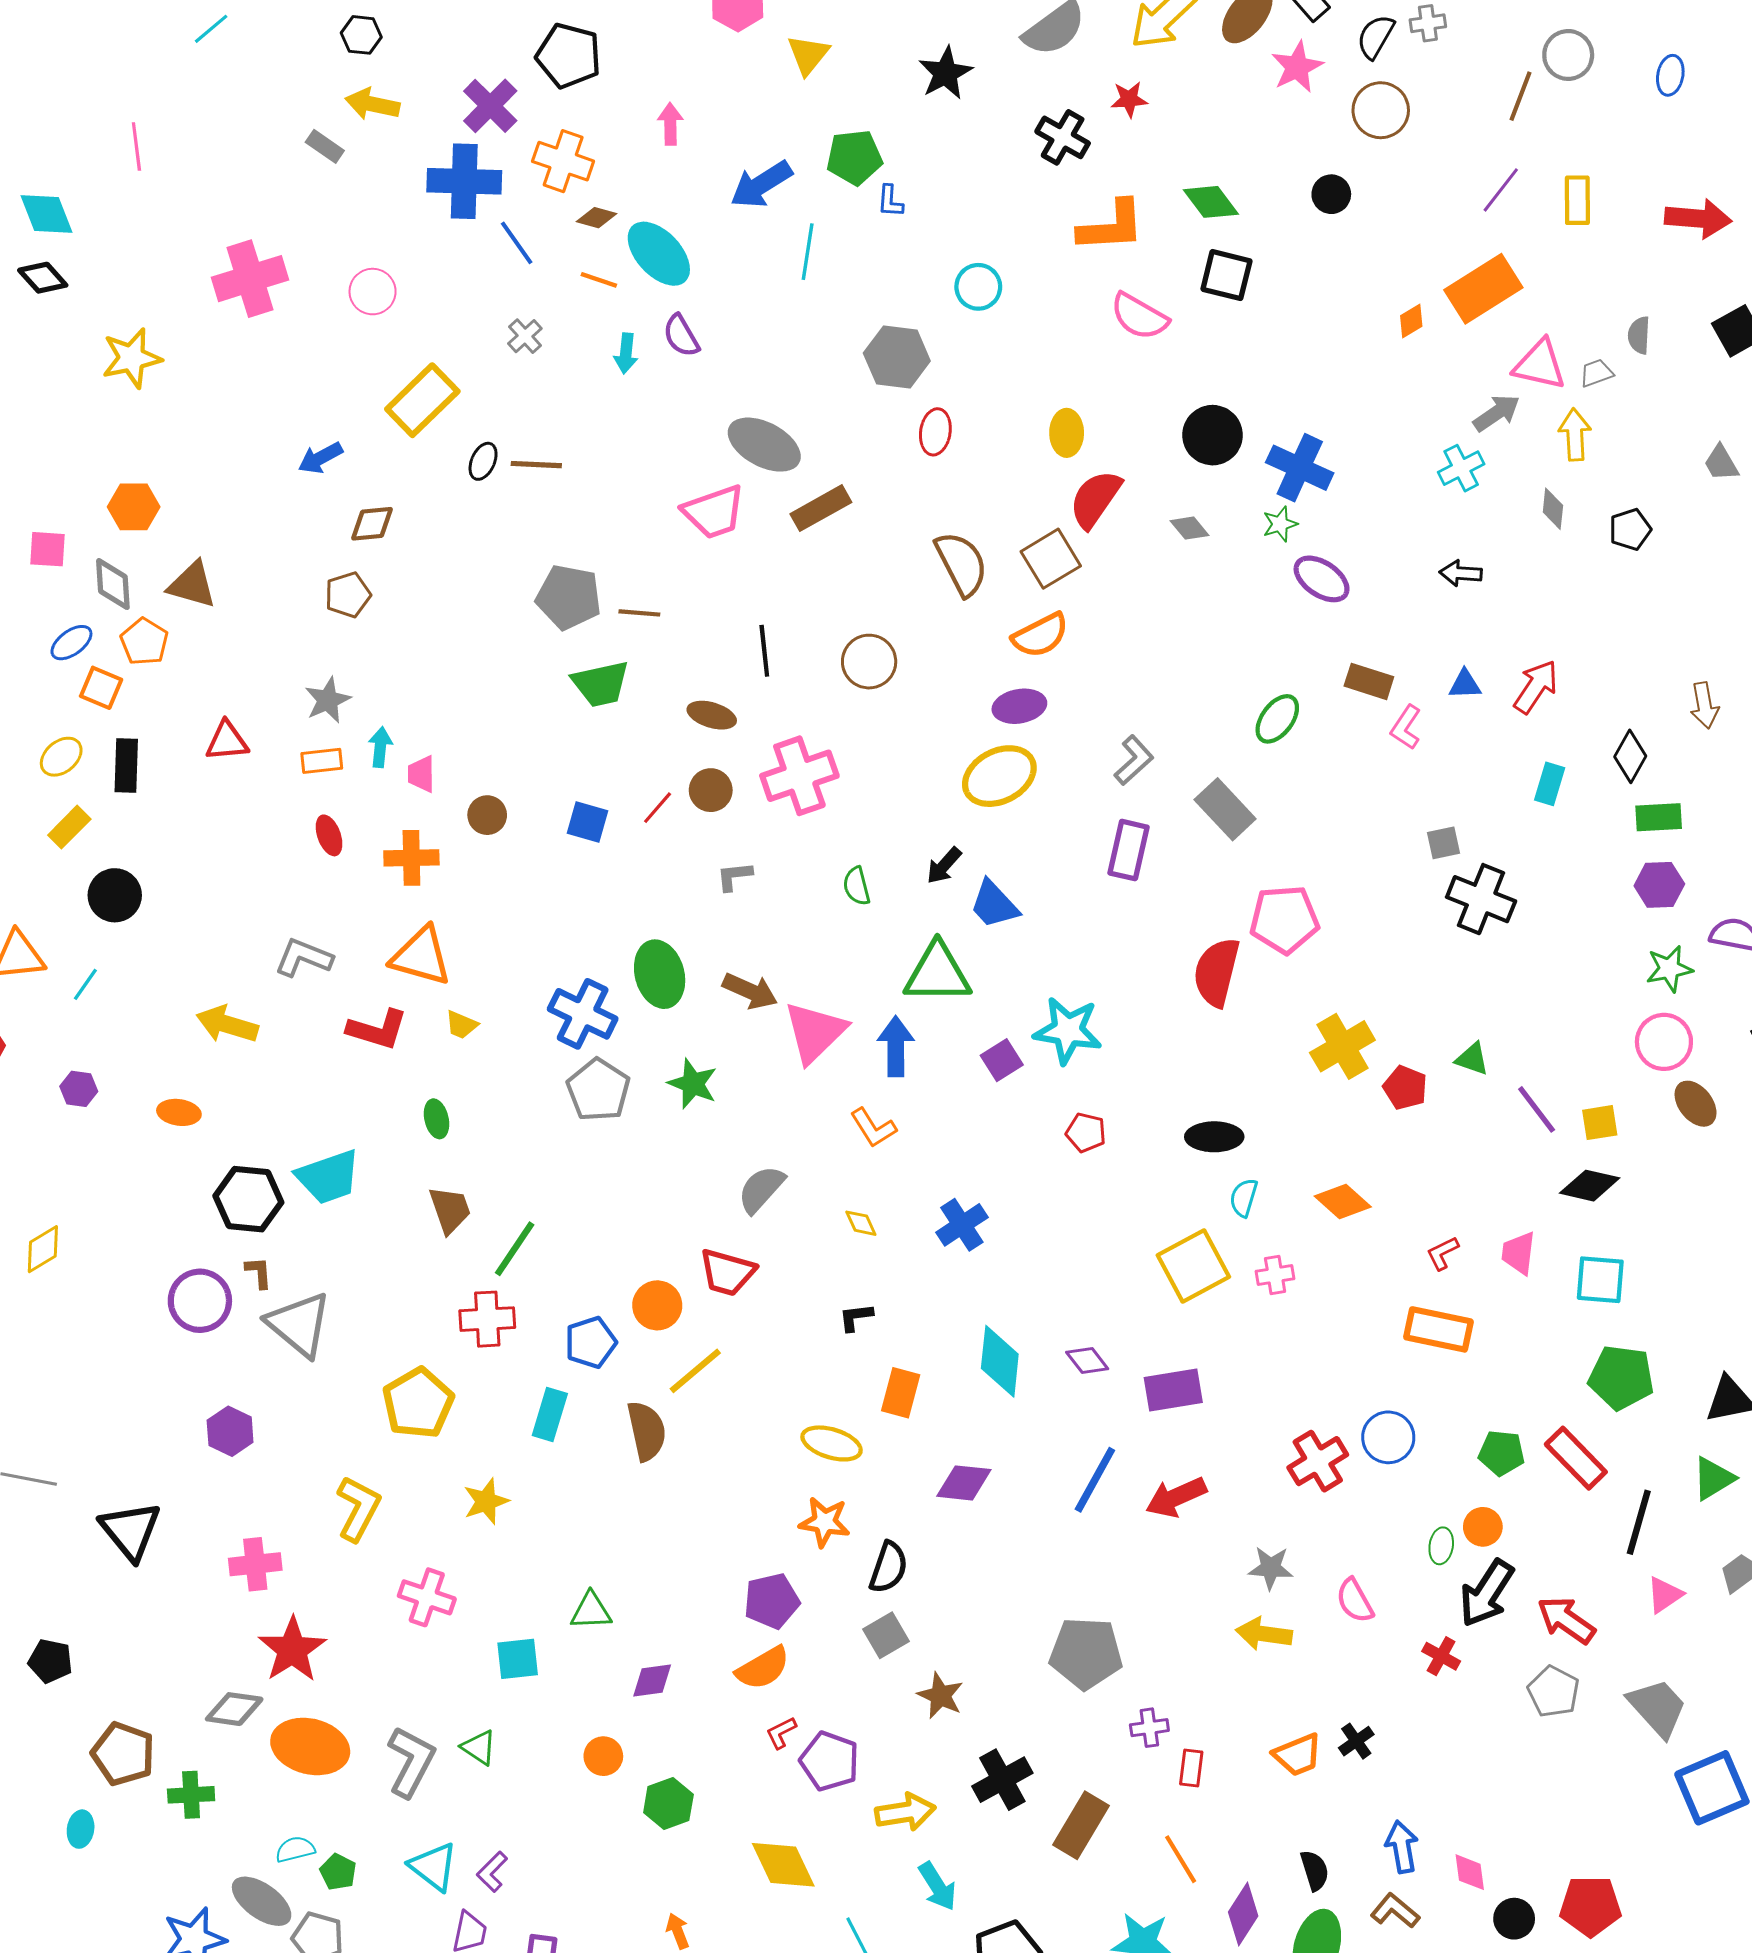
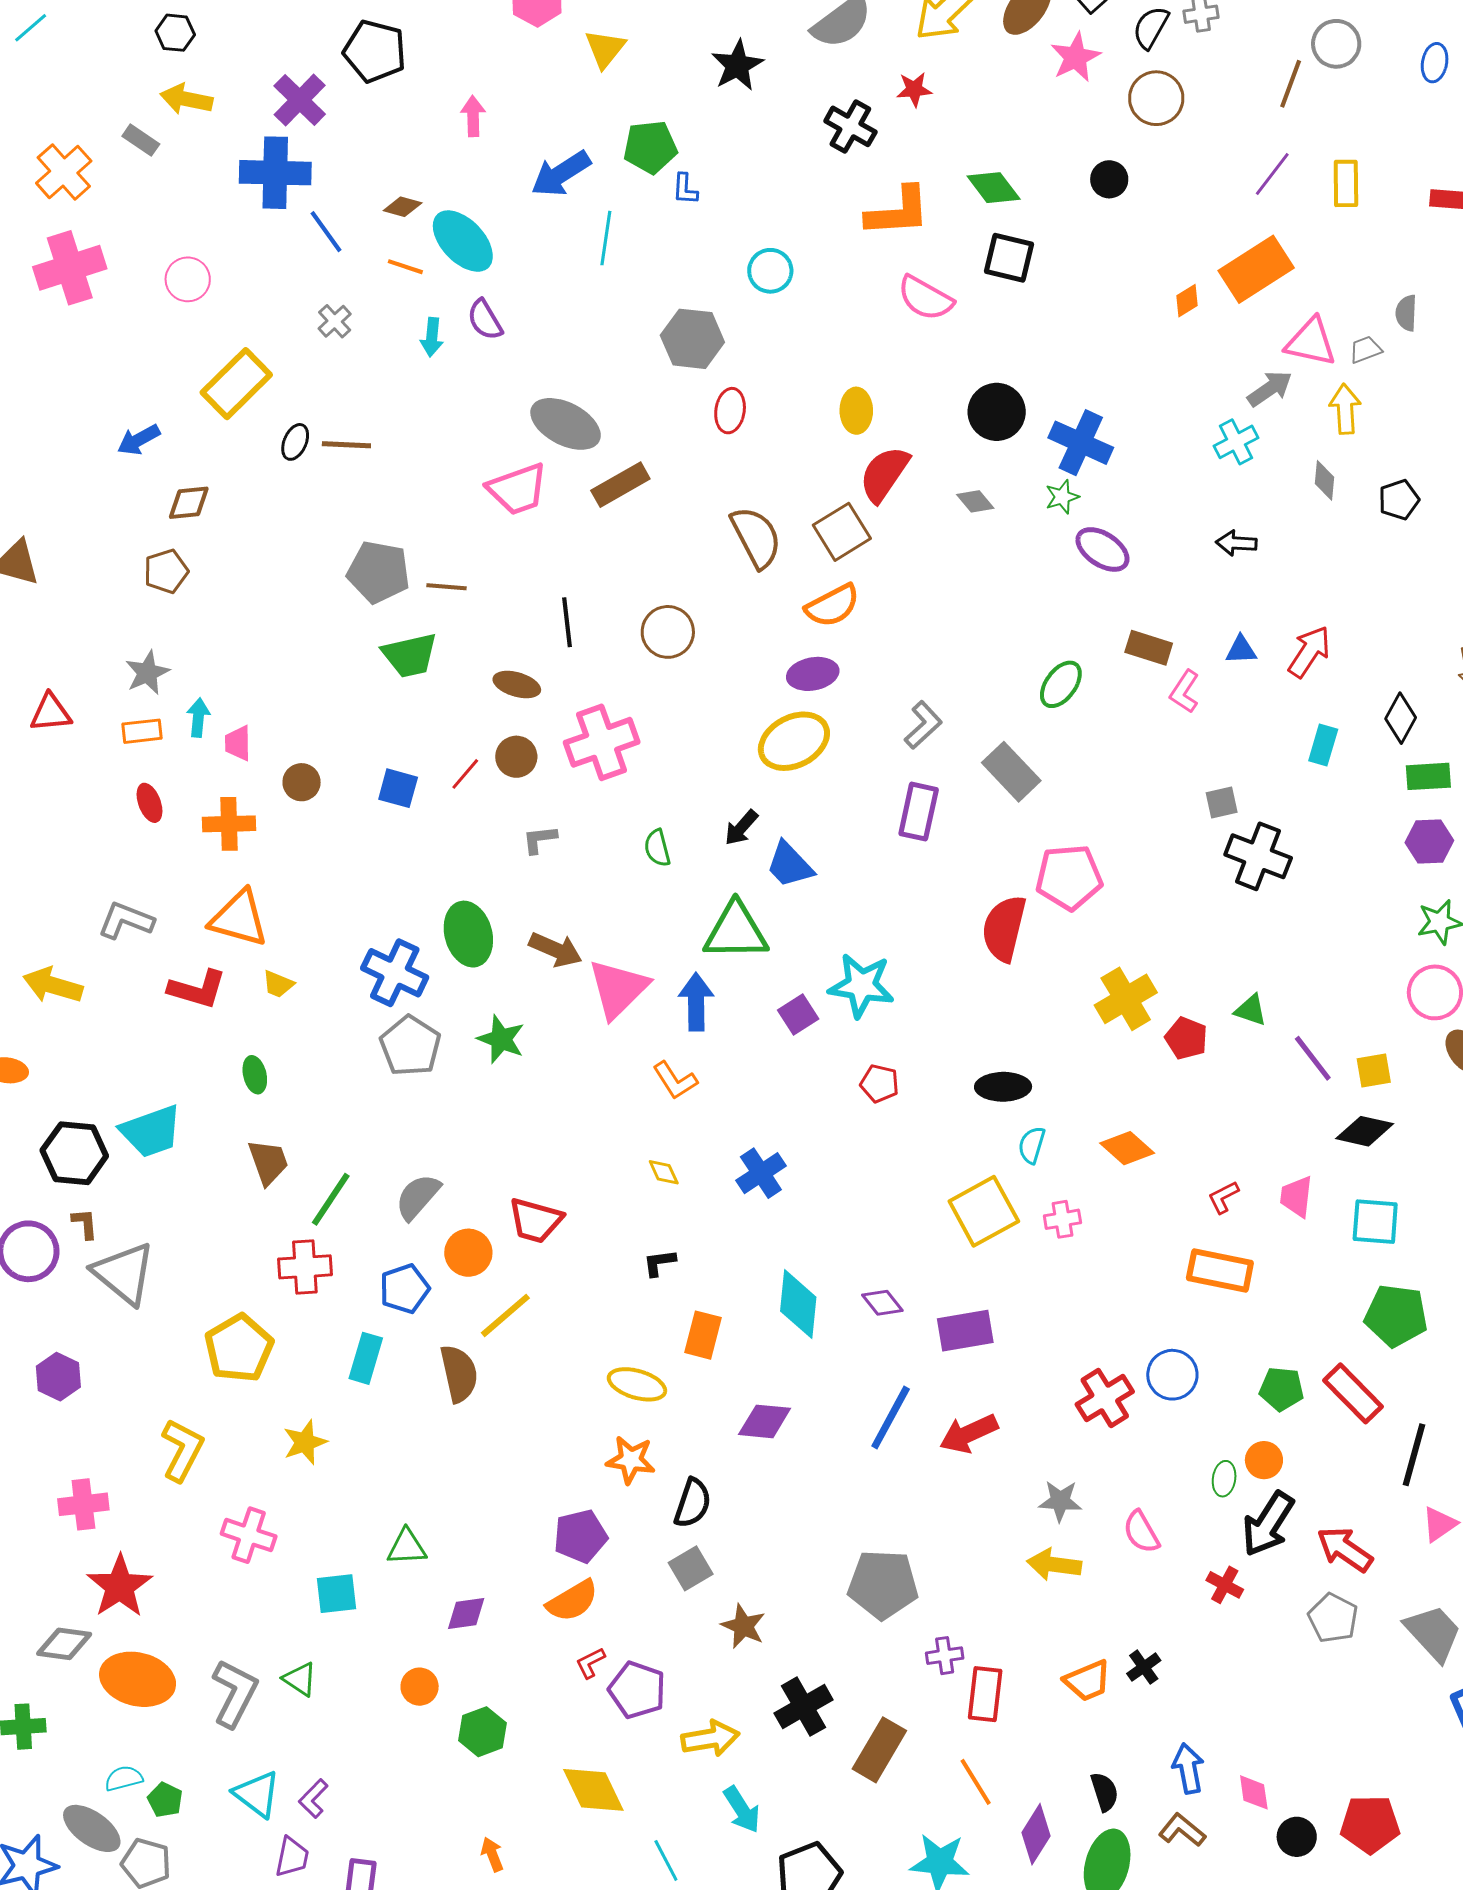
orange cross: (563, 161) -> (64, 172), moved, turned 30
gray semicircle: (761, 1189) -> (418, 1197), moved
red rectangle: (1191, 1768) -> (985, 1694), size x1.5

